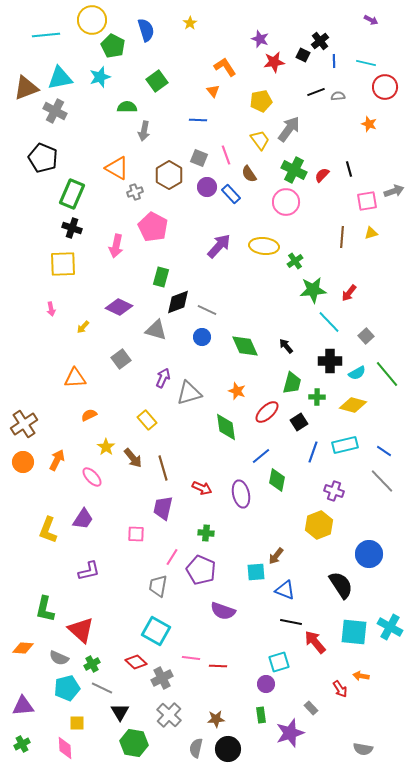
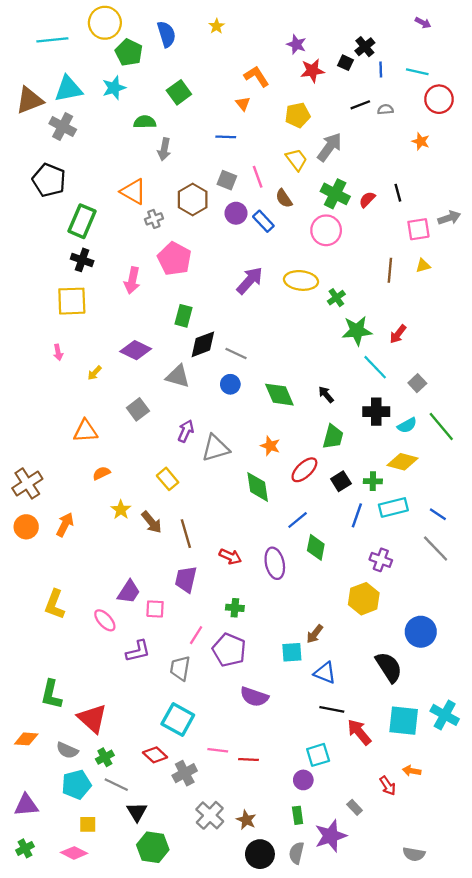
green cross: (317, 397) -> (373, 481), moved
pink ellipse: (92, 477) -> (105, 620), moved
purple trapezoid: (83, 519) -> (129, 592), moved
purple L-shape: (89, 571) -> (138, 651), moved
gray cross: (169, 715) -> (210, 815), moved
brown star: (216, 719) -> (246, 820), turned 30
pink diamond: (65, 748) -> (74, 853), turned -60
gray semicircle: (196, 748) -> (296, 853), moved

